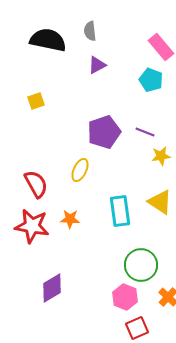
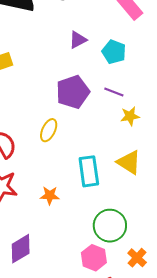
purple triangle: (97, 65) -> (78, 40), moved
cyan pentagon: (151, 80) -> (114, 52), moved
orange star: (70, 219) -> (50, 195), moved

